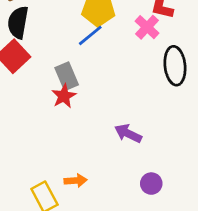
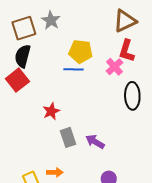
blue line: (90, 35) -> (74, 69), turned 36
gray rectangle: (67, 76) -> (68, 137), moved

